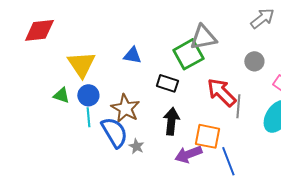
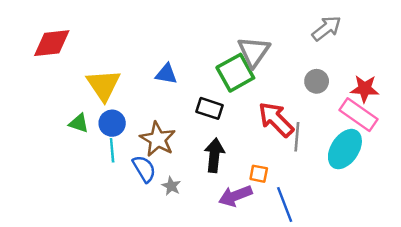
gray triangle: (203, 37) -> (254, 52), turned -44
blue semicircle: (114, 132) -> (144, 169), size x0.7
orange square: (207, 136) -> (259, 174), size x0.6

